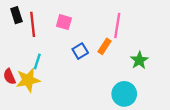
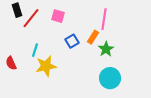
red line: (33, 24) -> (31, 18), turned 45
green star: (139, 60) -> (106, 49), moved
yellow star: (28, 80) -> (46, 66), moved

